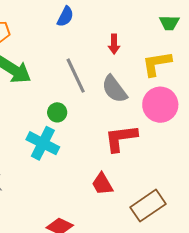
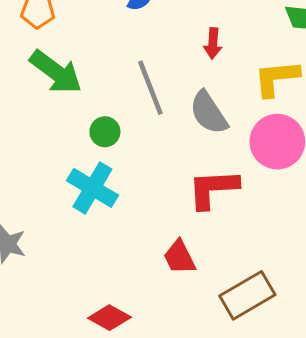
green circle: (57, 112) -> (105, 132), moved

